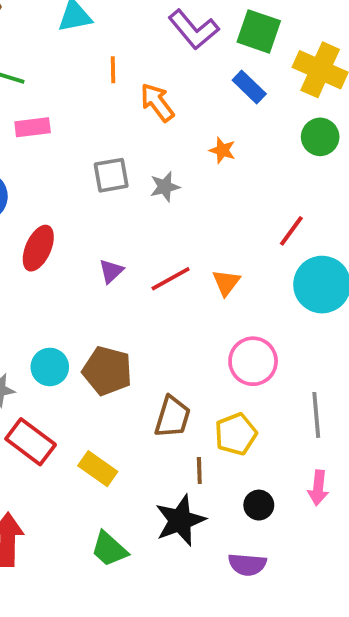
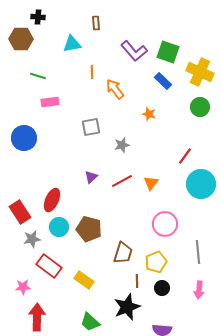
gray star: (165, 187) -> (122, 145), moved
red ellipse: (38, 248) -> (52, 200), moved
black circle: (259, 505) -> (162, 288), moved

